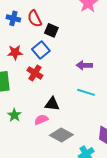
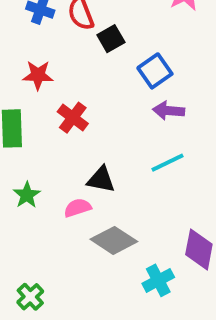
black square: (51, 30) -> (111, 39), turned 32
blue square: (41, 50) -> (155, 71), moved
cyan line: (86, 92) -> (167, 163), turned -48

